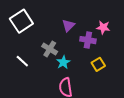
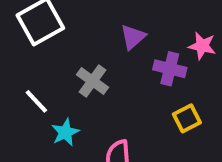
cyan star: (63, 62) -> (65, 132), moved

